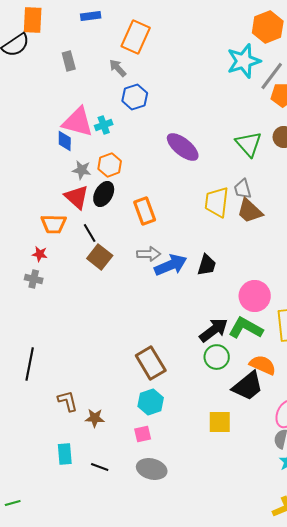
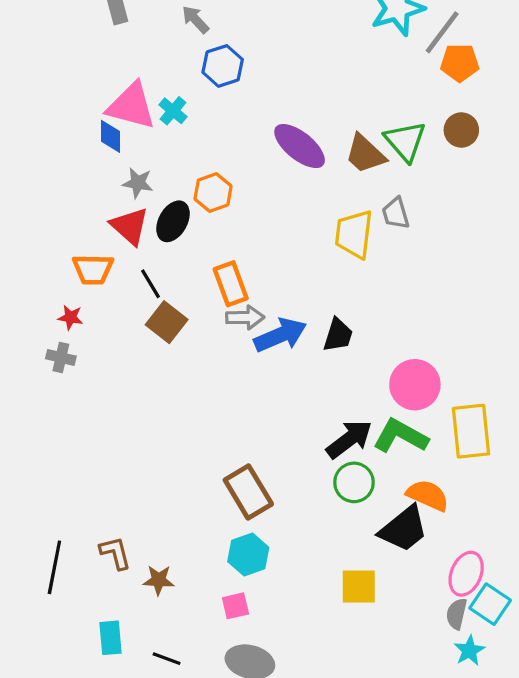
cyan cross: (104, 125) -> (173, 111), turned -30
orange hexagon: (110, 165) -> (213, 192), moved
orange rectangle: (145, 211) -> (231, 284), moved
brown trapezoid: (250, 211) -> (365, 154), moved
black line: (30, 364) -> (54, 567), moved

